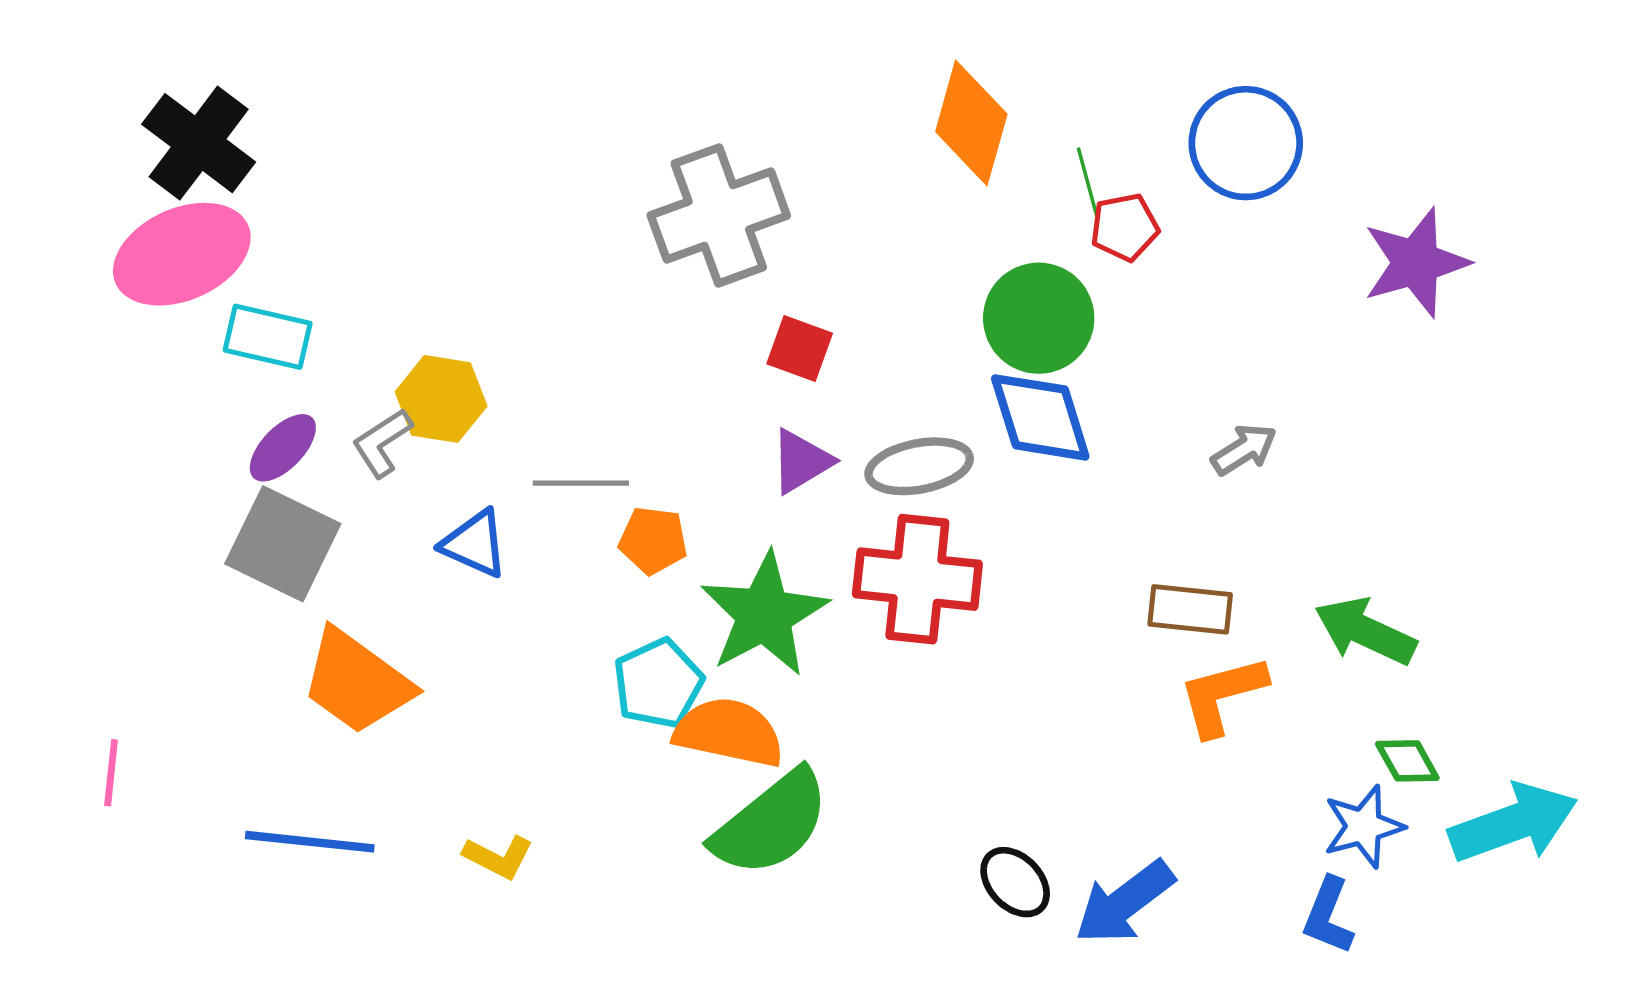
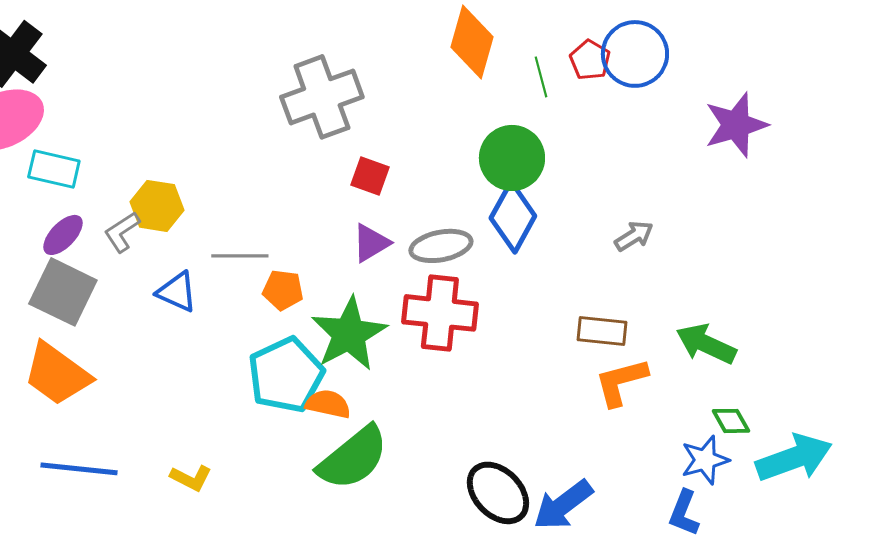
red pentagon: (1125, 227) -> (590, 60), moved, turned -30
blue diamond: (1040, 417) -> (513, 217), turned 46
orange trapezoid: (357, 682) -> (57, 374), moved
cyan pentagon: (658, 683) -> (286, 375), size x1.4
orange semicircle: (729, 732) -> (328, 404), size x0.7
black ellipse: (1015, 882) -> (498, 493), size x1.5

